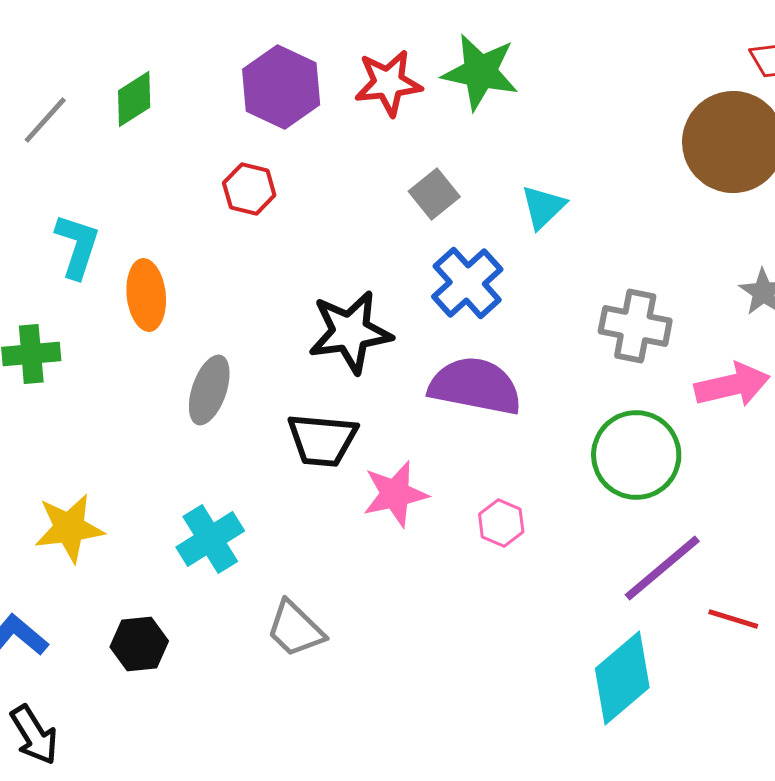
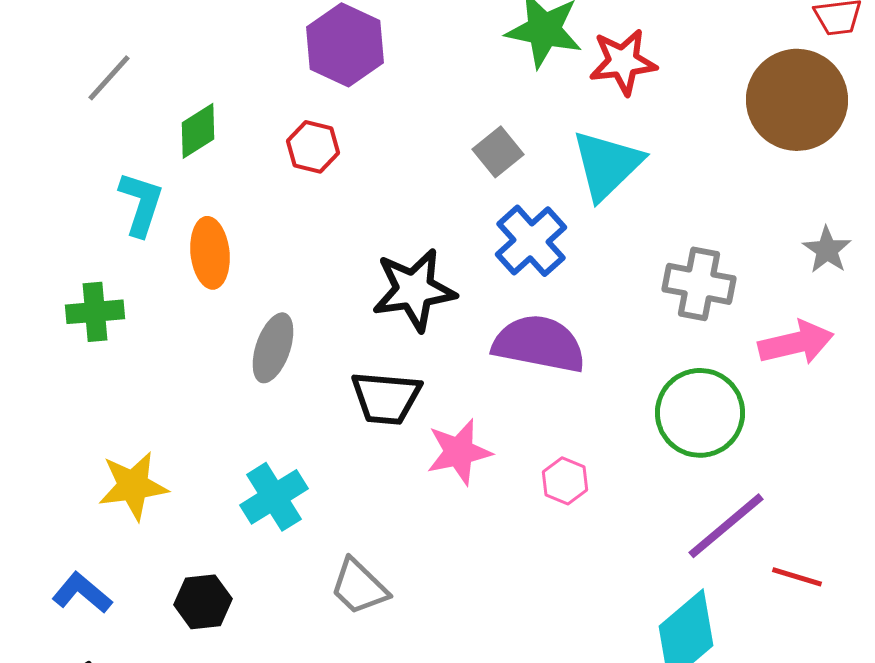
red star: (388, 83) -> (623, 62), moved
green diamond: (134, 99) -> (198, 131), moved
cyan triangle: (543, 207) -> (607, 165), size x1.6

